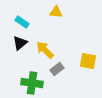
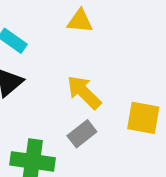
yellow arrow: (45, 50) -> (84, 92), moved

